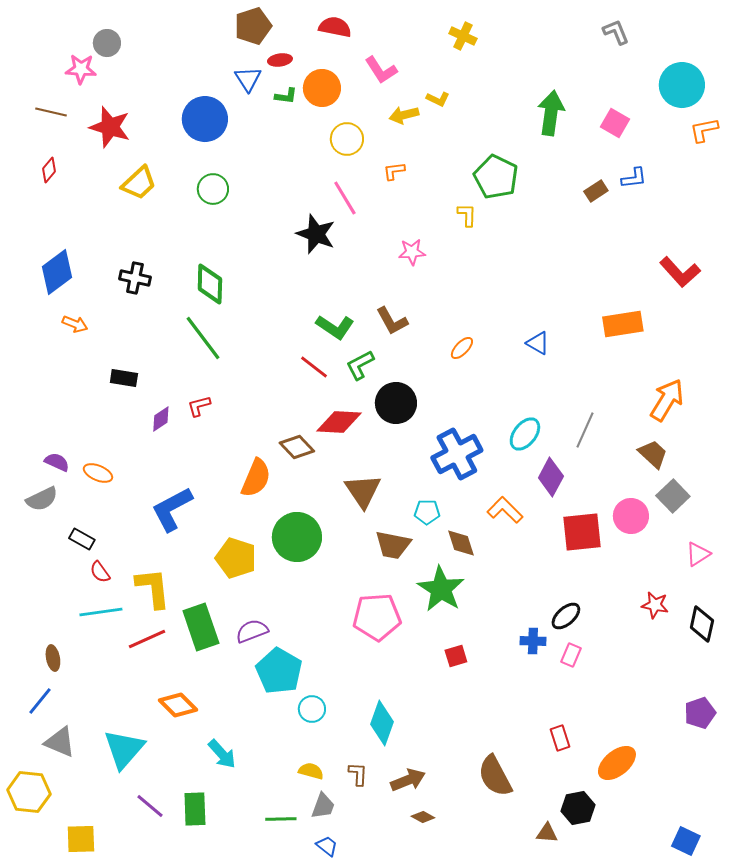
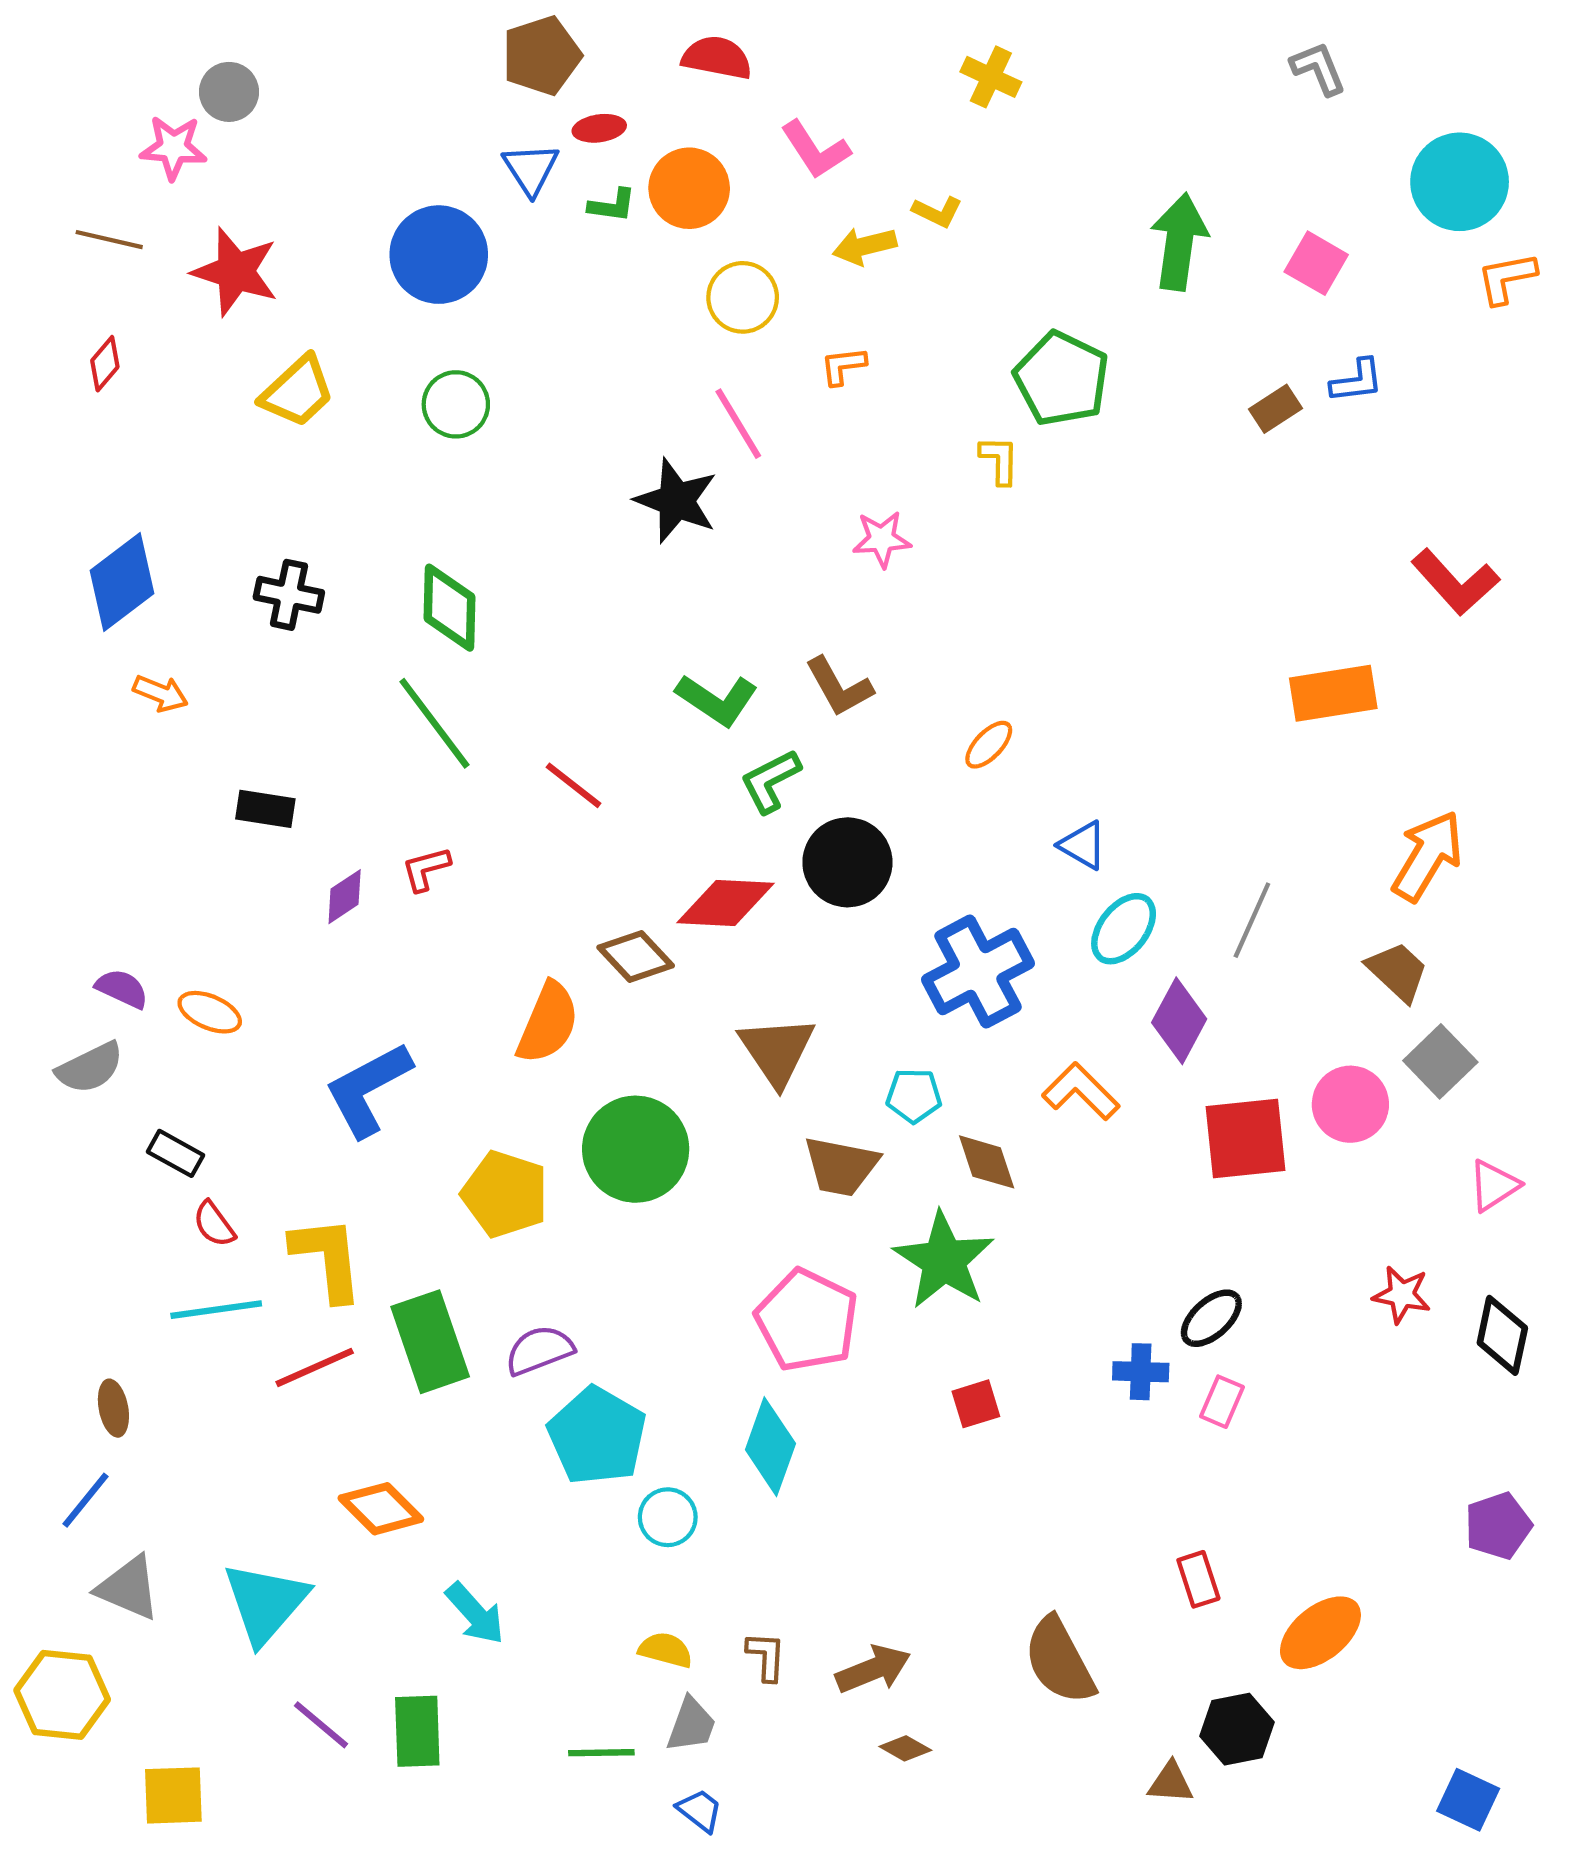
blue triangle: (538, 343) -> (1083, 845), moved
red line: (314, 367) -> (574, 785), moved
pink pentagon: (377, 617) -> (807, 1320), turned 30
cyan diamond: (382, 723) -> (770, 1447), moved

